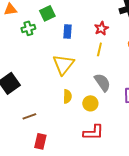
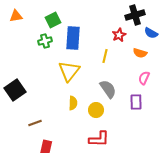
green cross: (28, 28) -> (45, 41), moved
red star: (101, 28) -> (119, 35), moved
blue rectangle: (67, 31) -> (73, 38), size x1.6

